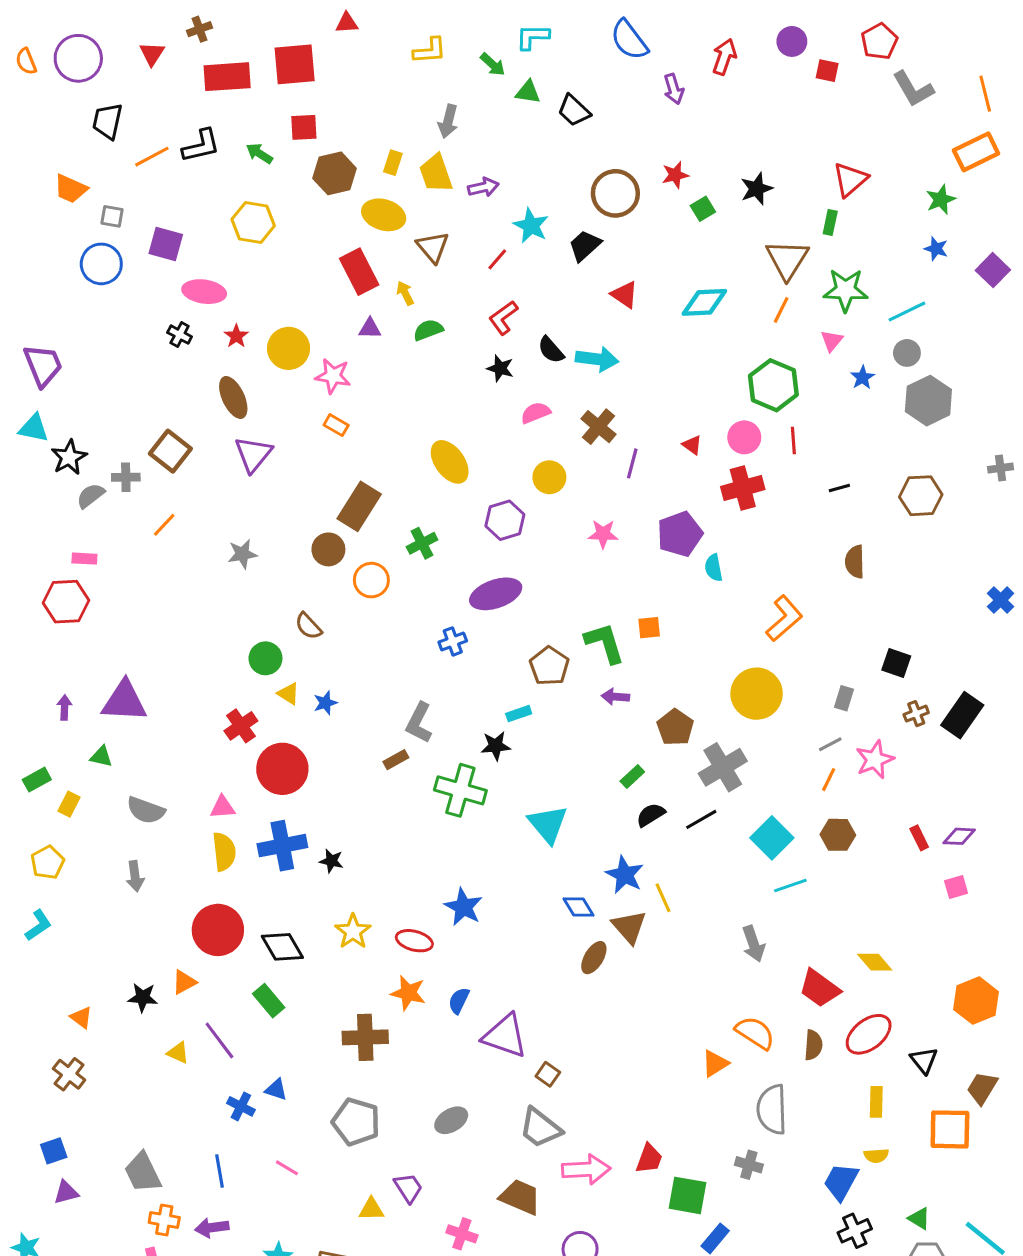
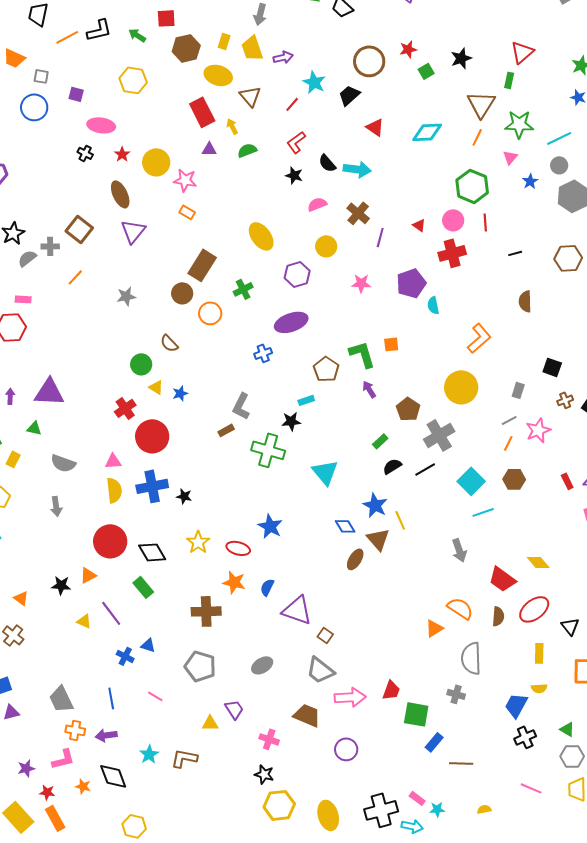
purple square: (166, 244) -> (76, 94), size x0.7
purple arrow: (615, 697) -> (369, 389), turned 54

